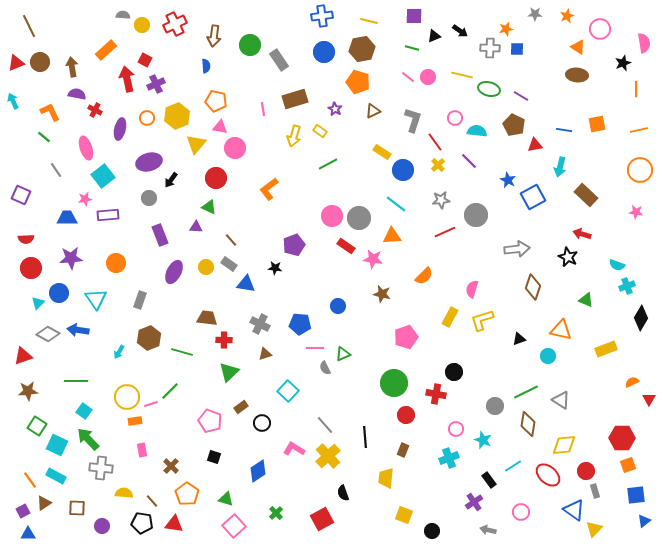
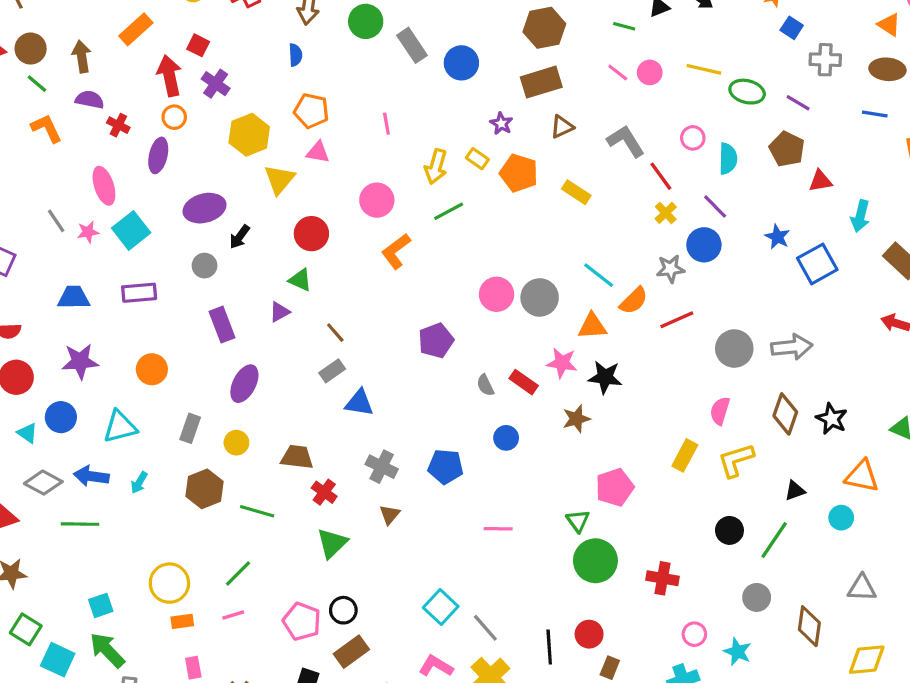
gray cross: (490, 48) -> (825, 60), moved
blue square: (517, 49) -> (792, 28), turned 32
blue circle: (324, 52) -> (461, 63), moved
orange pentagon: (358, 82) -> (519, 173), moved
purple cross: (156, 84) -> (216, 84), turned -30
brown rectangle: (295, 99) -> (541, 82), moved
orange circle: (147, 118) -> (174, 117), moved
gray L-shape: (413, 120) -> (626, 141), turned -50
blue line: (564, 130) -> (875, 114), moved
cyan semicircle: (477, 131) -> (728, 159), turned 84
green line: (44, 137) -> (37, 84), moved
pink circle: (235, 148) -> (377, 200), moved
green line: (328, 164) -> (449, 211), moved
blue circle: (403, 170) -> (704, 245), moved
pink star: (85, 199) -> (88, 232), moved
gray circle: (476, 215) -> (734, 349), moved
purple triangle: (196, 227) -> (280, 312), turned -32
red rectangle: (346, 246) -> (524, 382), moved
black star: (568, 257) -> (832, 419), moved
gray rectangle: (229, 264) -> (332, 371), turned -70
yellow circle: (206, 267) -> (236, 443), moved
black star: (275, 268) -> (605, 377), moved, size x1.5
orange semicircle: (424, 276) -> (634, 301), moved
brown diamond: (533, 287) -> (785, 414), moved
brown star: (382, 294) -> (576, 419), turned -30
cyan triangle: (96, 299) -> (120, 427), turned 50
cyan triangle: (38, 303) -> (27, 433), turned -40
red cross: (224, 340) -> (324, 492), turned 35
pink line: (315, 348) -> (498, 529), moved
cyan arrow: (119, 352) -> (139, 483), moved
brown triangle: (265, 354) -> (390, 514), turned -32
green triangle: (343, 354) -> (578, 521), moved, turned -42
gray semicircle: (325, 368) -> (485, 385), moved
black circle: (454, 372) -> (729, 530), moved
green line: (76, 381) -> (80, 524), moved
cyan square: (288, 391) -> (441, 607), moved
green line: (526, 392) -> (774, 540), moved, turned -30
gray triangle: (561, 400) -> (862, 588), turned -30
pink line: (151, 404) -> (233, 615), moved
brown rectangle: (241, 407) -> (351, 652), moved, size x1.5
cyan square: (84, 411) -> (101, 605), turned 35
red circle: (406, 415) -> (589, 634), moved
black circle: (262, 423) -> (343, 610), moved

